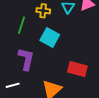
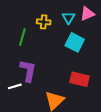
cyan square: (50, 38) -> (75, 42), moved
white line: (13, 85) -> (15, 86), moved

